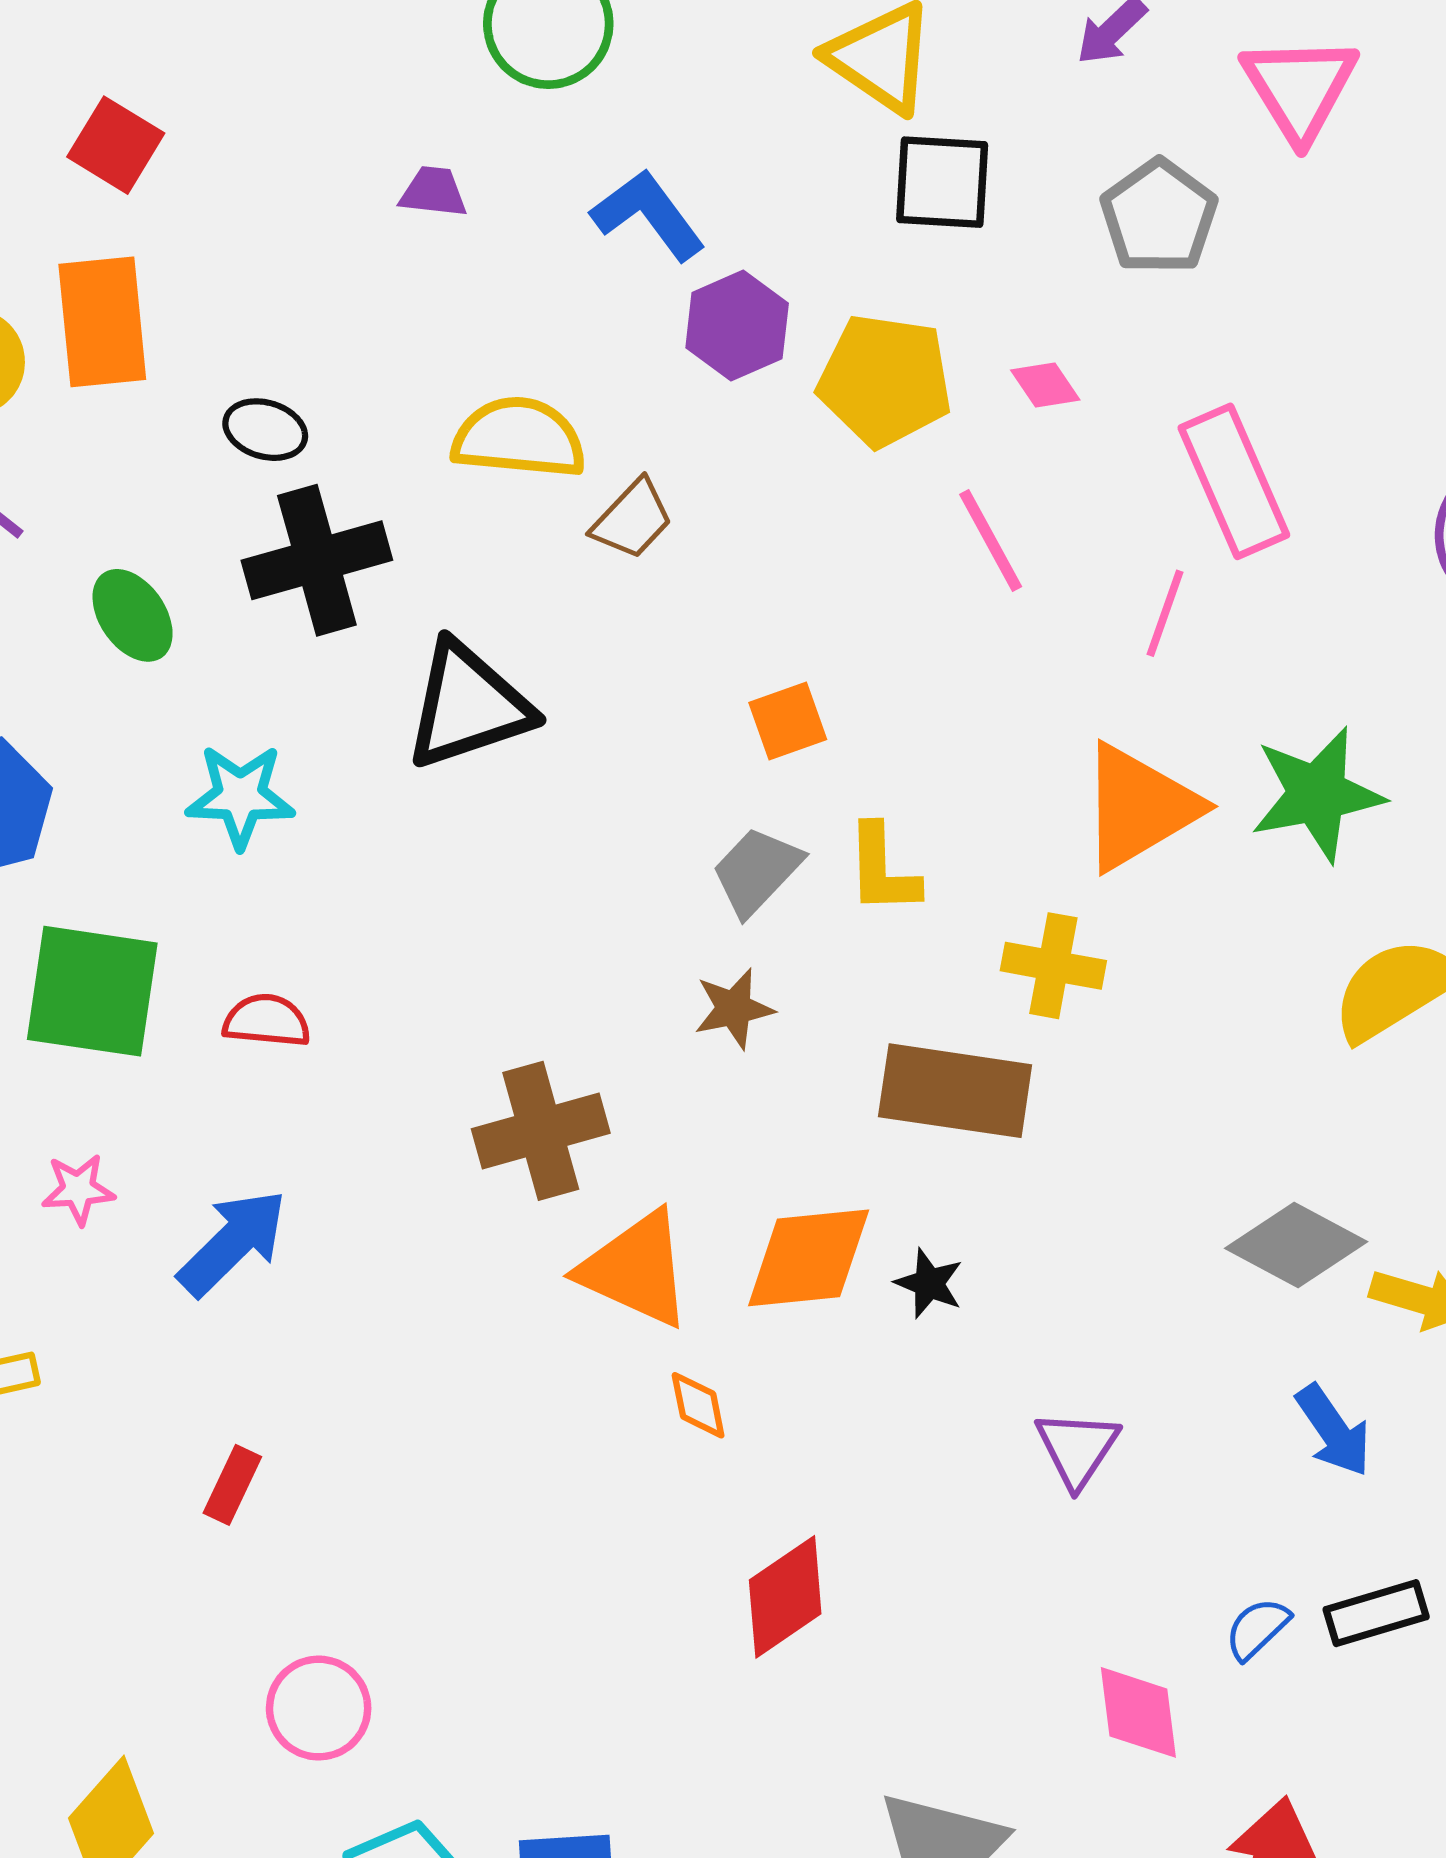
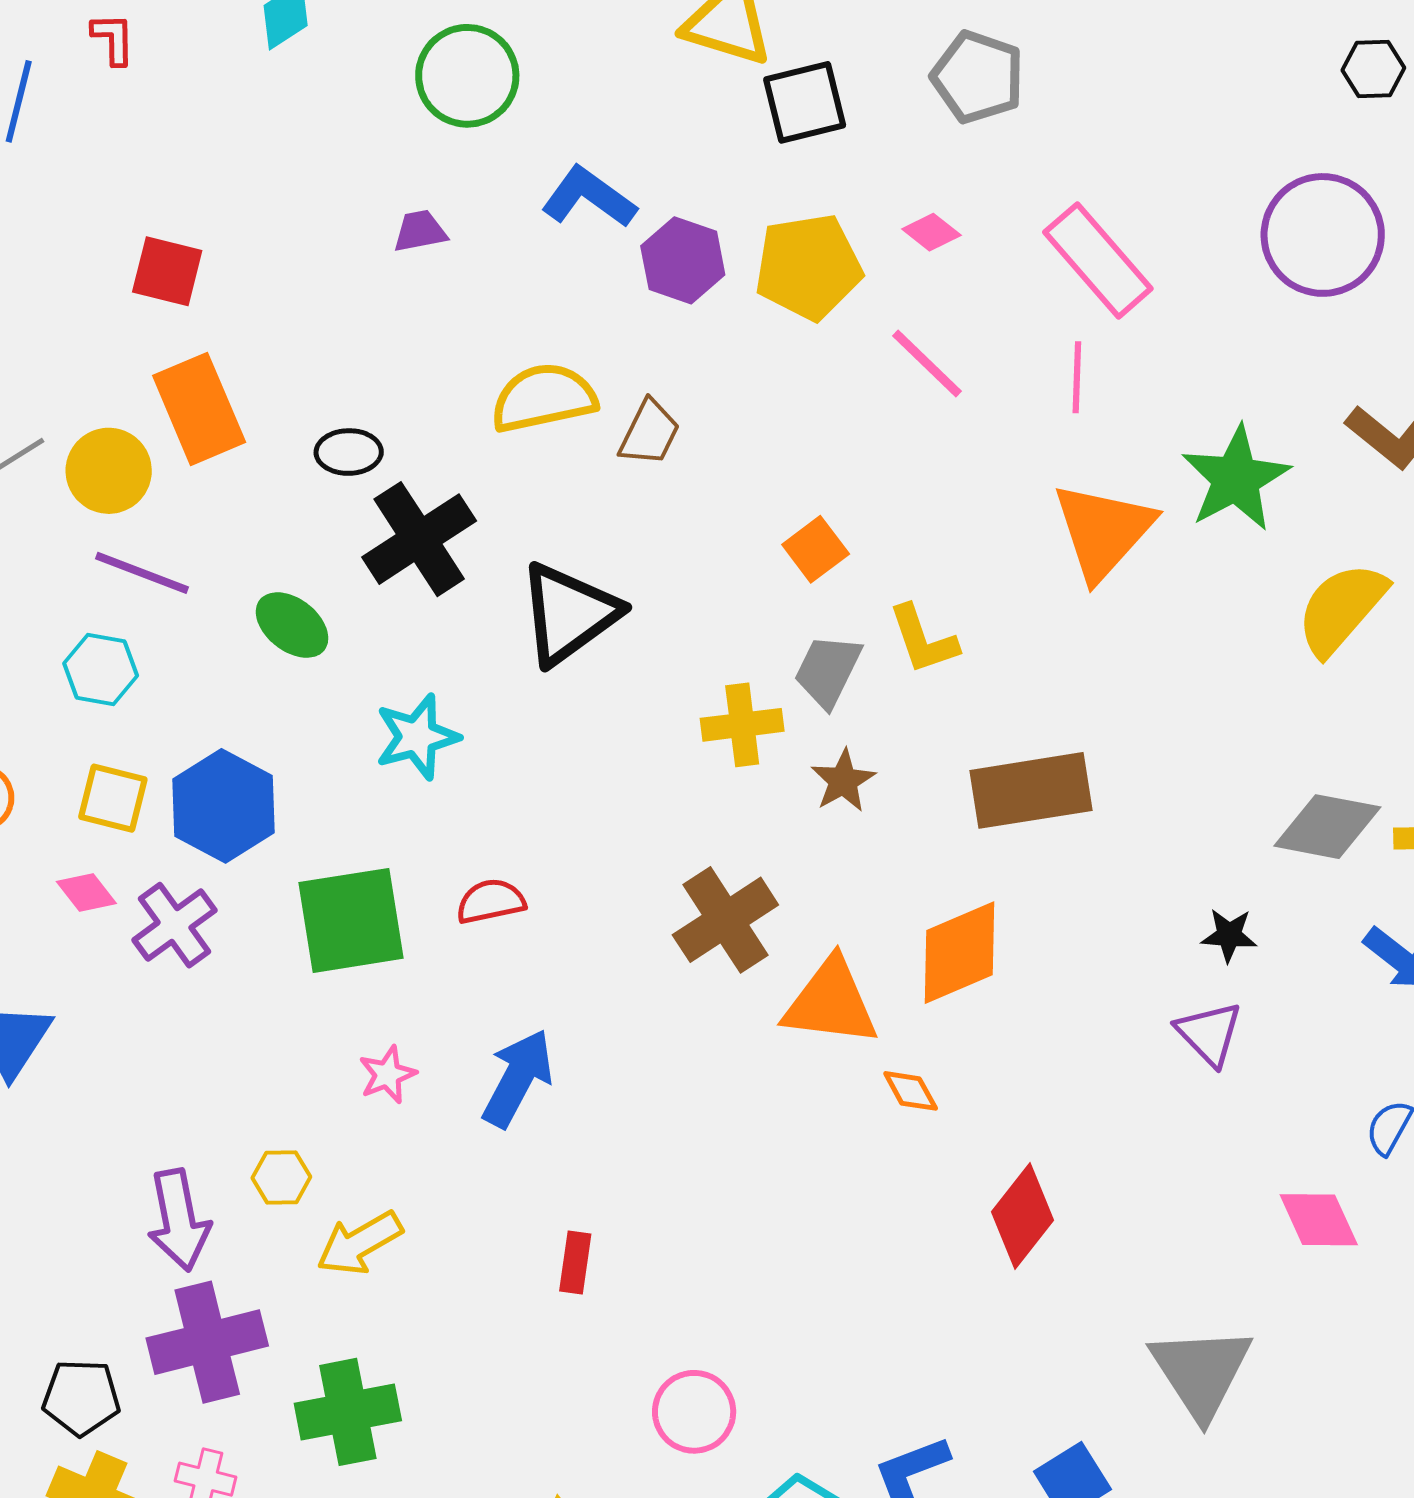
yellow cross: (1053, 966) -> (742, 725), moved
black star: (929, 1283) -> (1229, 935), moved

